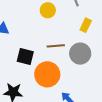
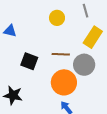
yellow rectangle: (86, 25) -> (93, 37), size x1.5
orange circle: (47, 74) -> (64, 82), moved

